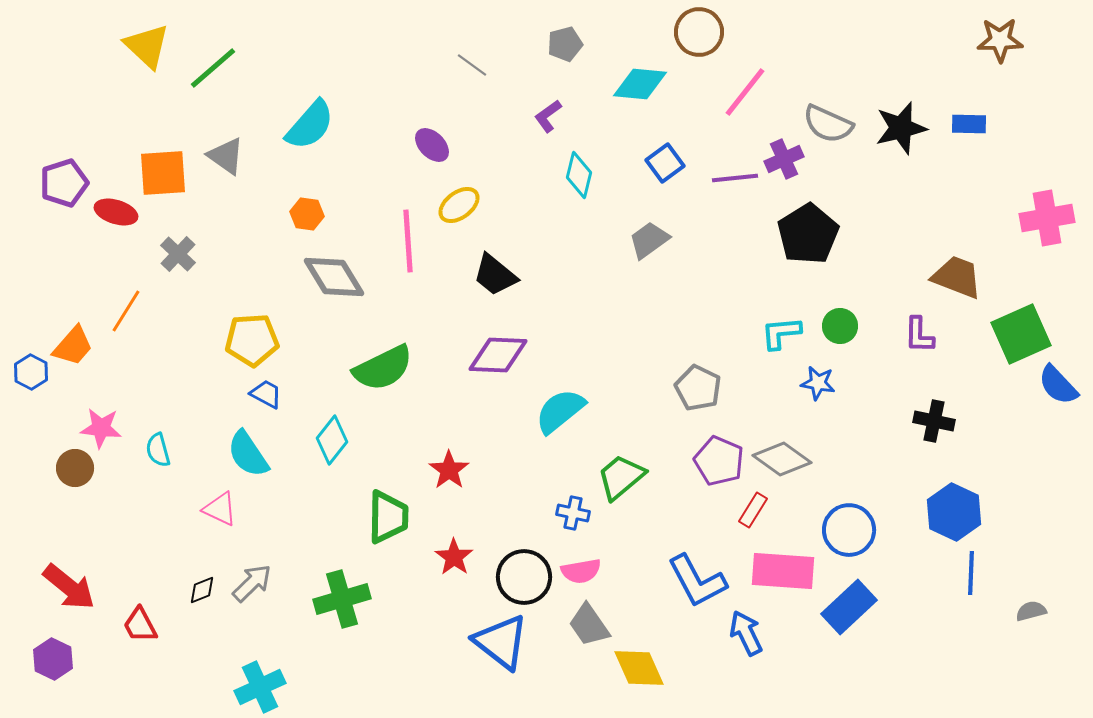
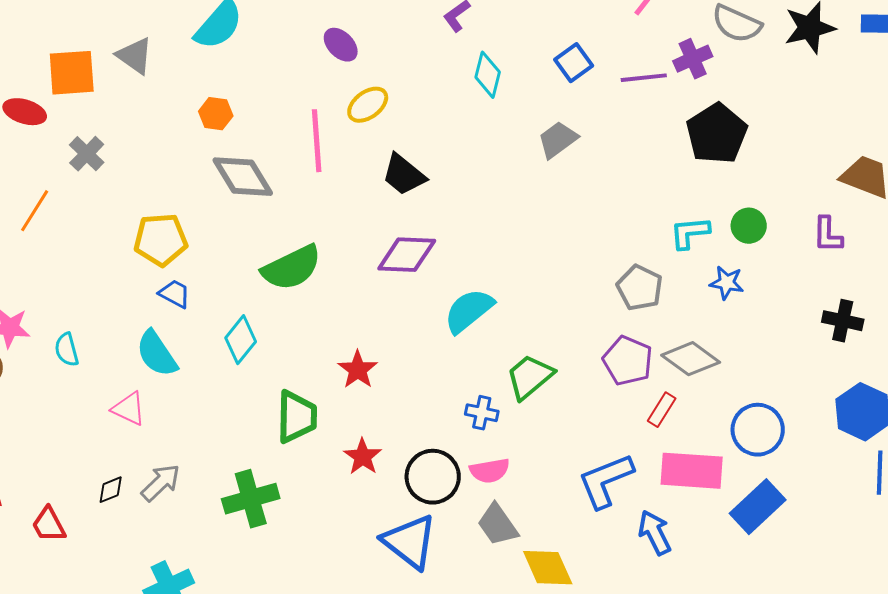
gray pentagon: (698, 388) -> (640, 288), moved
blue L-shape: (697, 581) -> (606, 481), turned 96

